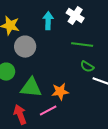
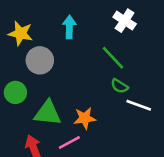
white cross: (75, 16) -> (125, 21), moved
green line: (82, 45) -> (113, 58), turned 40

